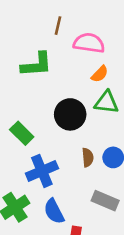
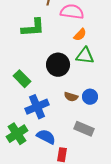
brown semicircle: (88, 157) -> (71, 97), turned 112
blue semicircle: (54, 211) -> (46, 137), turned 144

